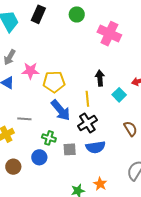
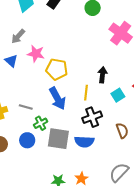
gray line: (24, 119) -> (26, 107), moved
black cross: (87, 123) -> (92, 117), moved
green cross: (49, 138) -> (41, 123), turned 32
gray square: (70, 149) -> (58, 139), size x1.6

